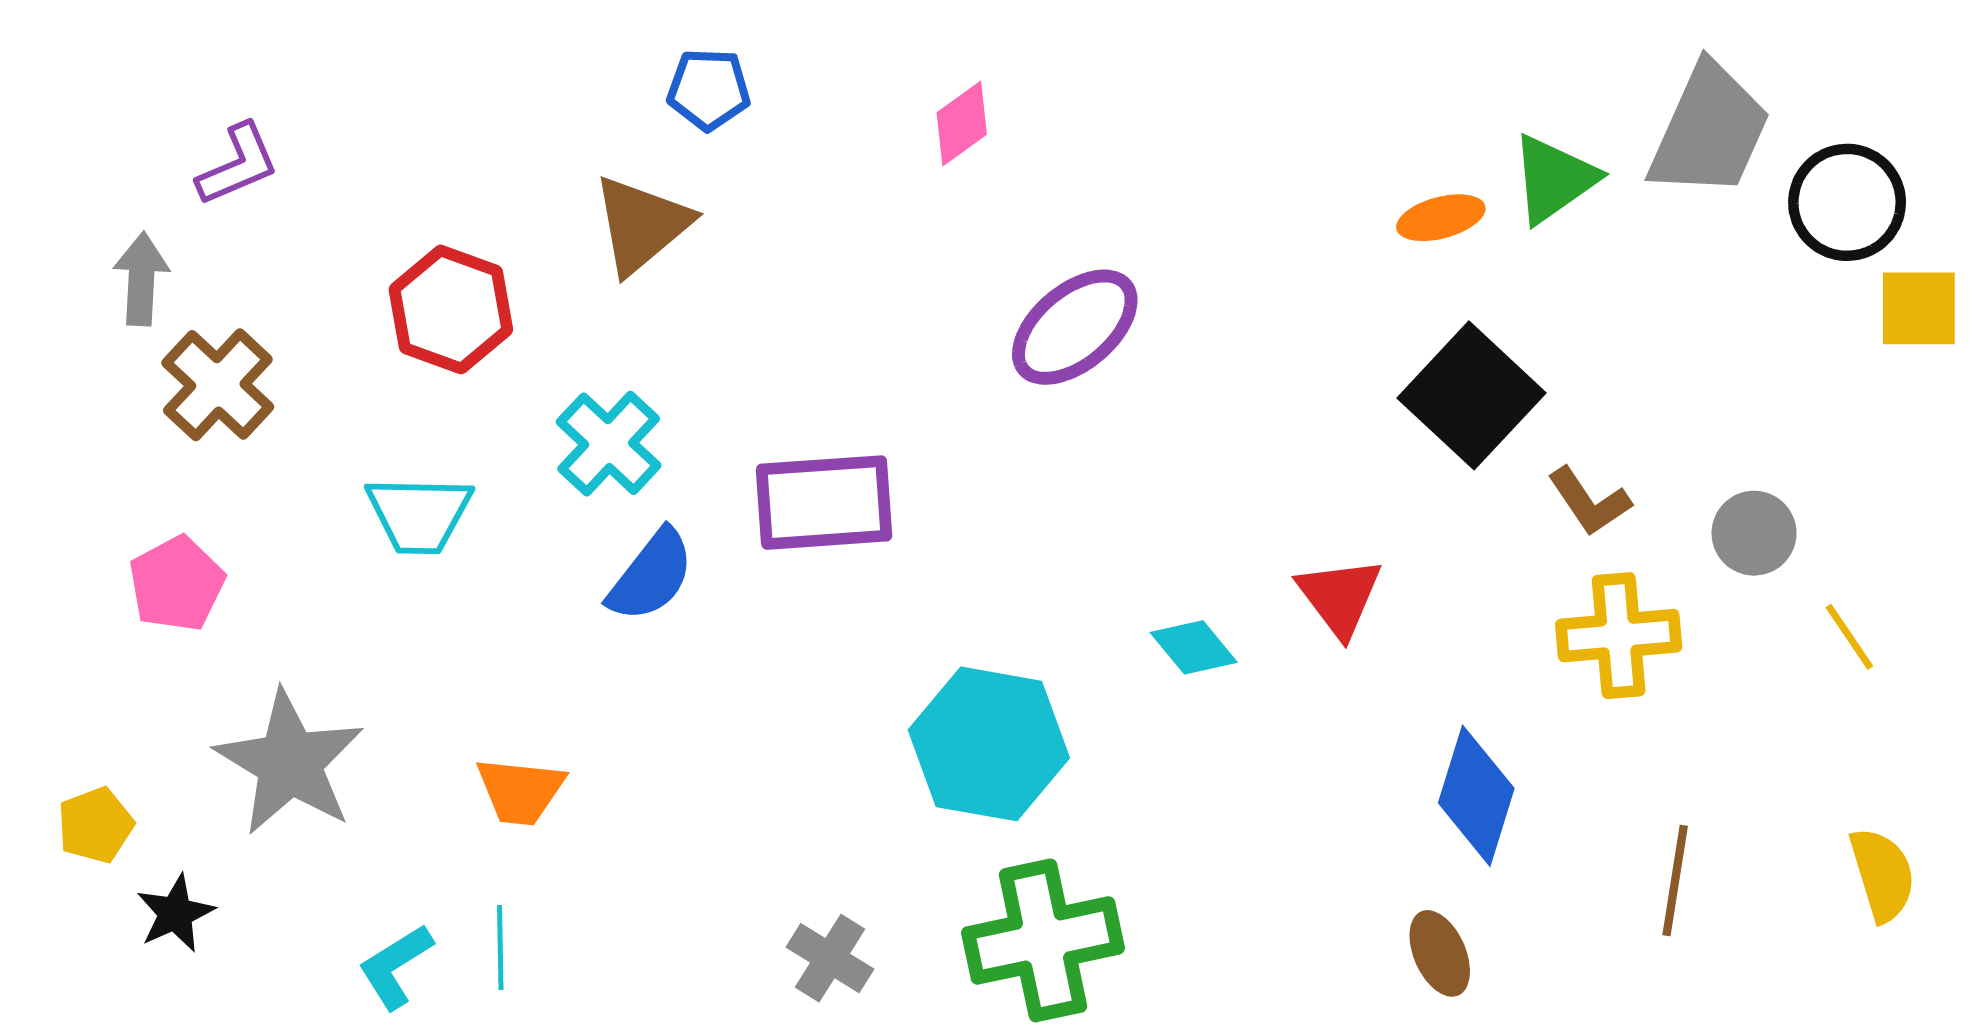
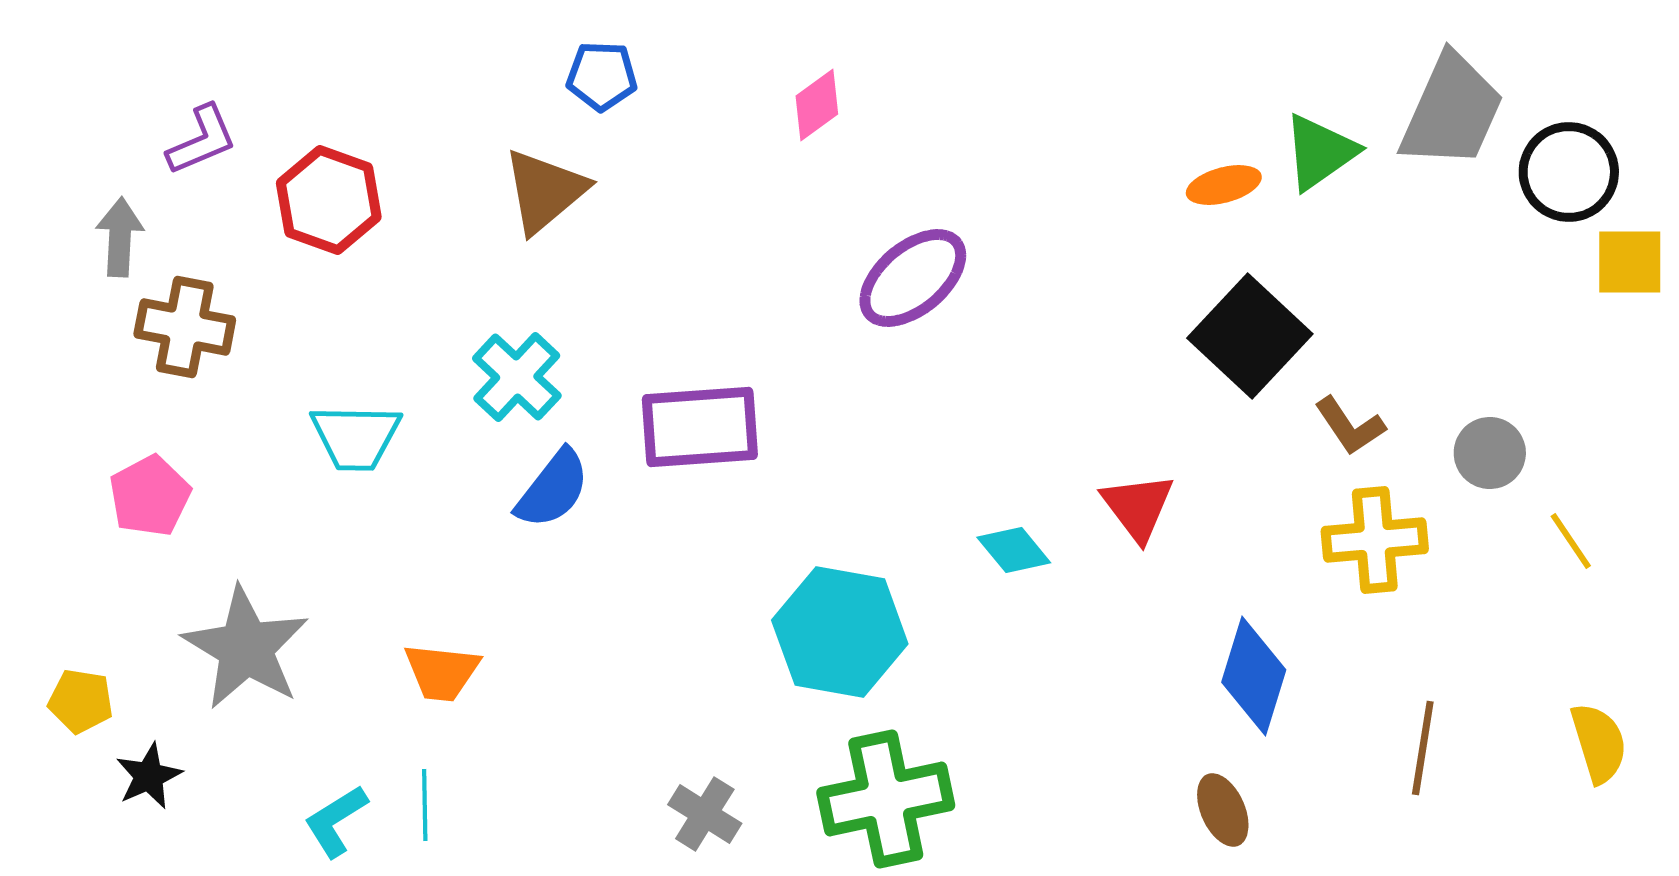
red hexagon: (451, 309) -> (329, 200), moved
brown cross: (218, 385) -> (185, 327), turned -32
yellow pentagon: (95, 825) -> (81, 701), turned 30

